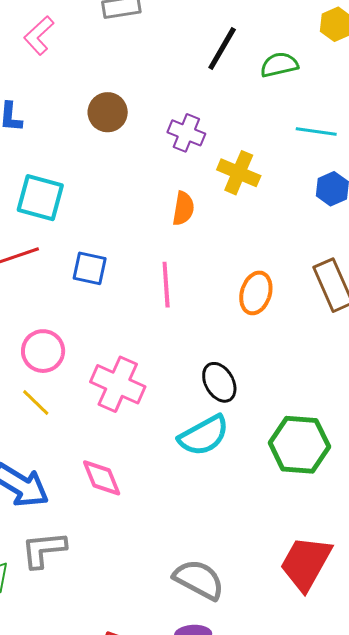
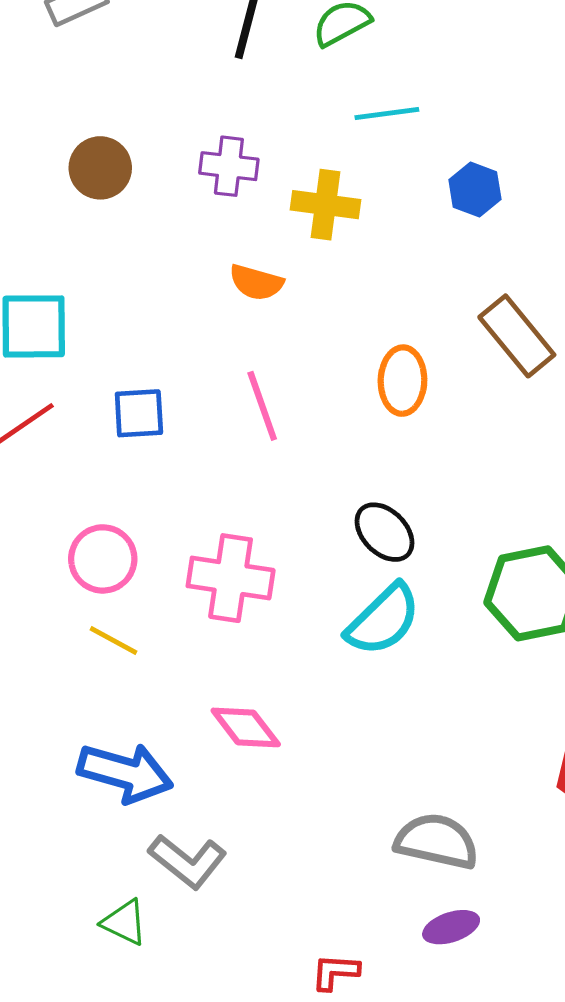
cyan line: (316, 131) -> (387, 113), moved
orange semicircle: (183, 208) -> (256, 282), turned 112
gray L-shape: (44, 550) -> (188, 861), turned -120

